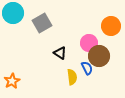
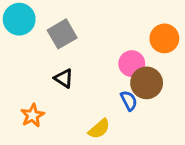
black triangle: (60, 53) -> (64, 78), moved
yellow semicircle: (72, 77) -> (99, 129), moved, turned 56
orange star: (12, 81) -> (32, 115), moved

